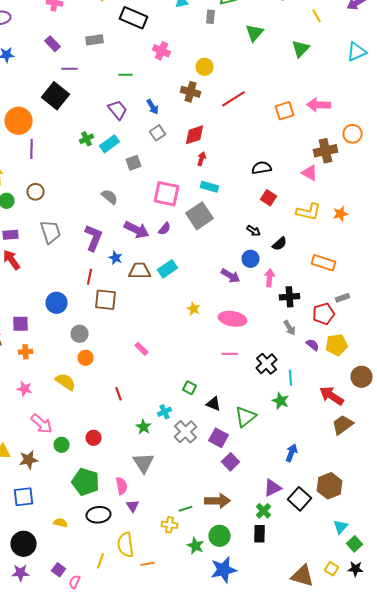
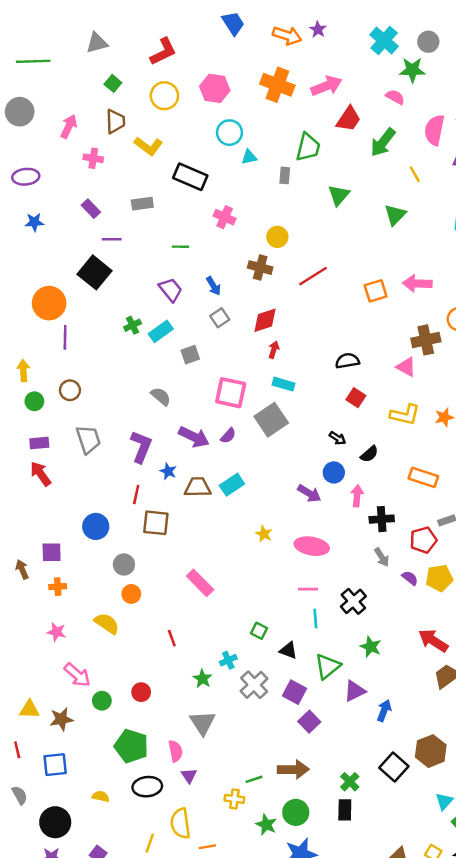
pink rectangle: (142, 349) -> (200, 583), size x1.6
cyan line: (290, 378) -> (315, 619), moved
purple triangle: (272, 488) -> (355, 691), moved

